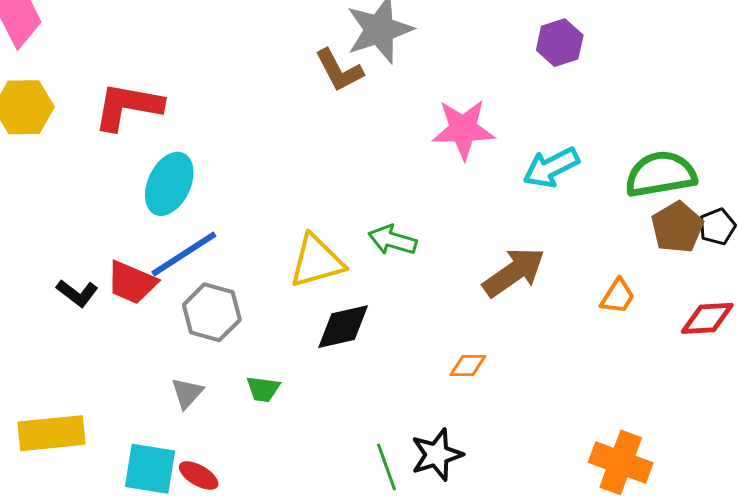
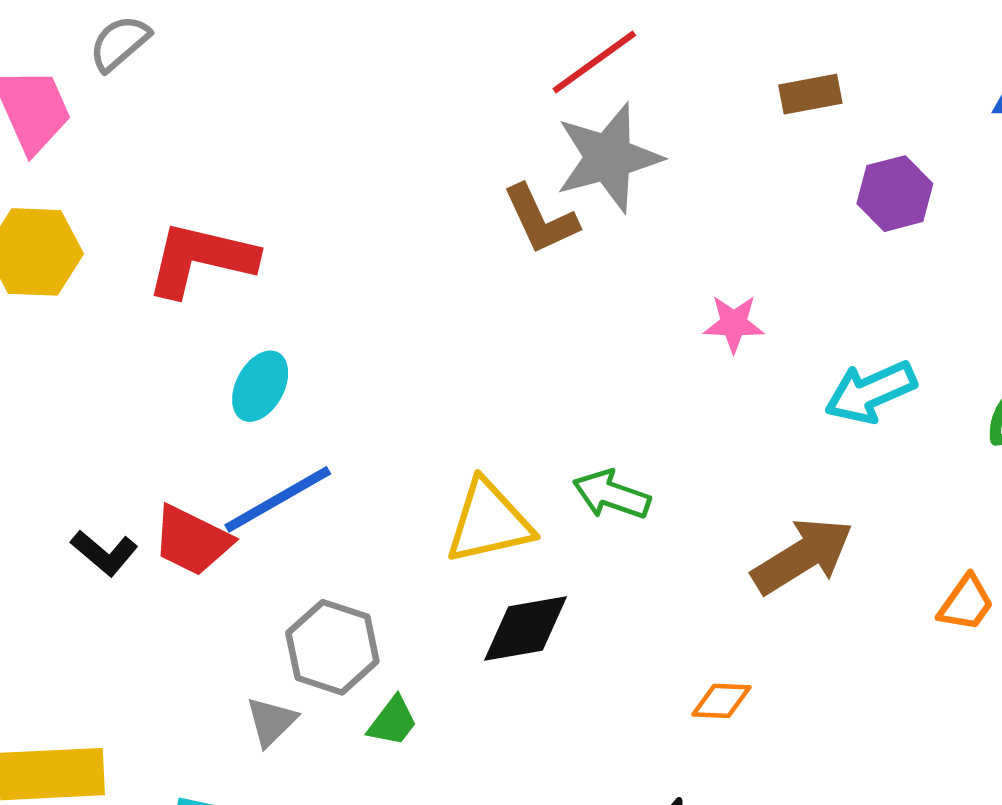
pink star: (463, 129) -> (734, 324), size x0.6
cyan ellipse: (169, 184) -> (260, 386), size x0.7
gray hexagon: (212, 312) -> (332, 647), moved
green trapezoid: (263, 389) -> (393, 721), turned -63

